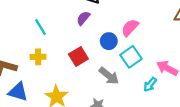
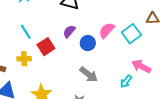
purple semicircle: (83, 18) -> (69, 31), moved
red square: (78, 56) -> (46, 47), moved
cyan square: (131, 57) -> (131, 34), moved

